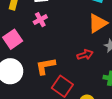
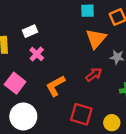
orange L-shape: (46, 66) -> (55, 86), moved

